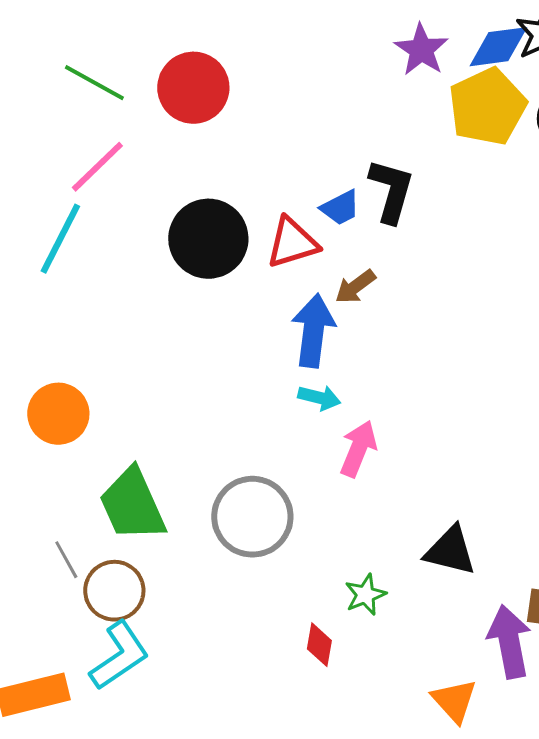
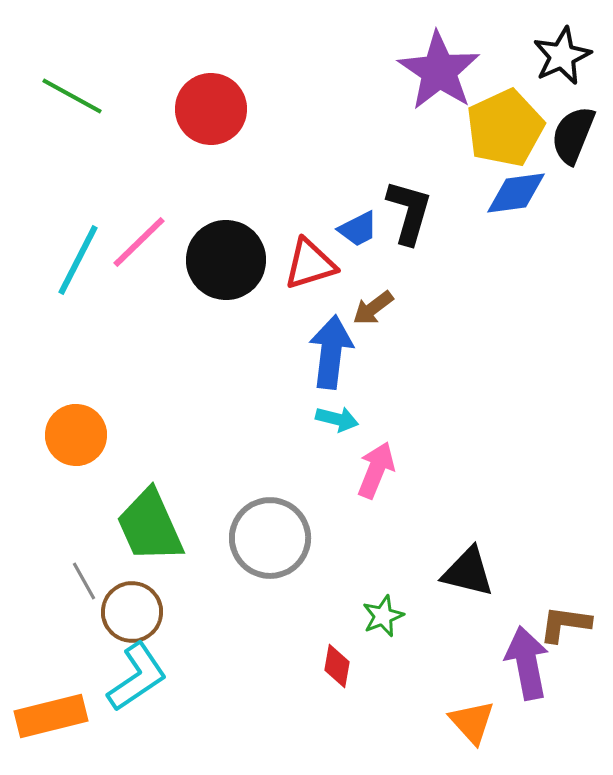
blue diamond: (498, 47) -> (516, 193), moved
purple star: (421, 50) -> (439, 71), size x1.5
green line: (94, 83) -> (72, 96), moved
pink line: (97, 167) -> (139, 242), moved

